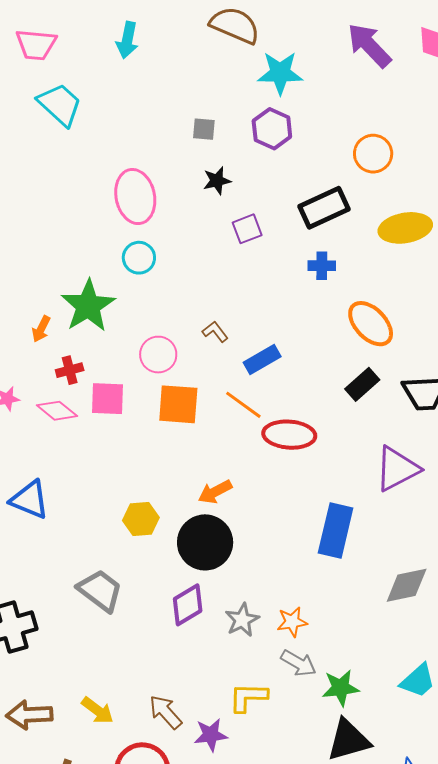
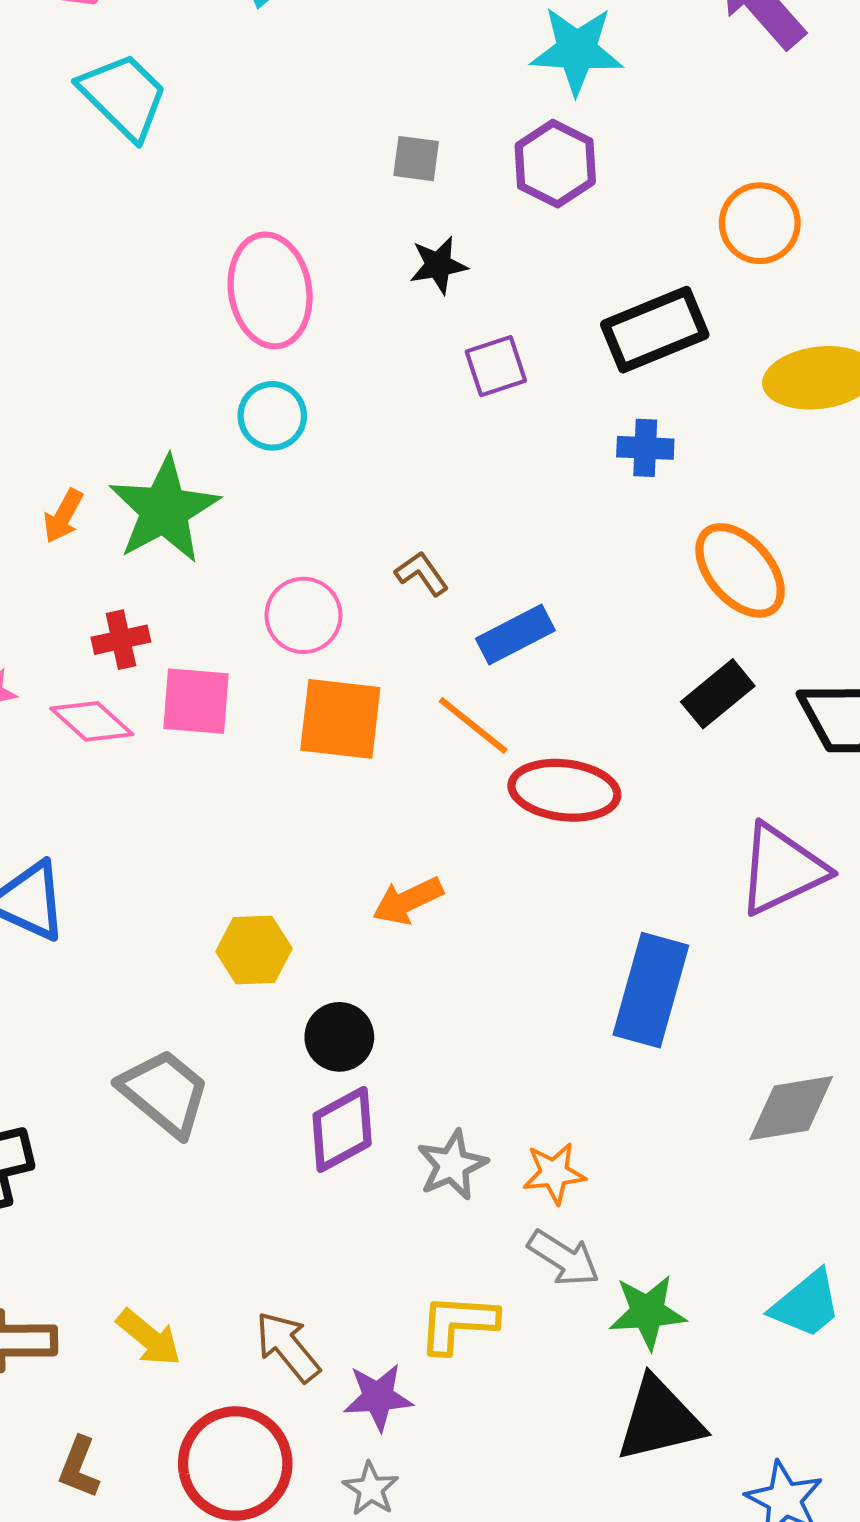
orange arrow: (41, 329) -> (63, 516), moved
black circle: (205, 542) -> (339, 1037), moved, size x0.6

